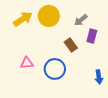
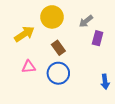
yellow arrow: (23, 19) -> (24, 34), moved
brown rectangle: (71, 45) -> (58, 48), moved

